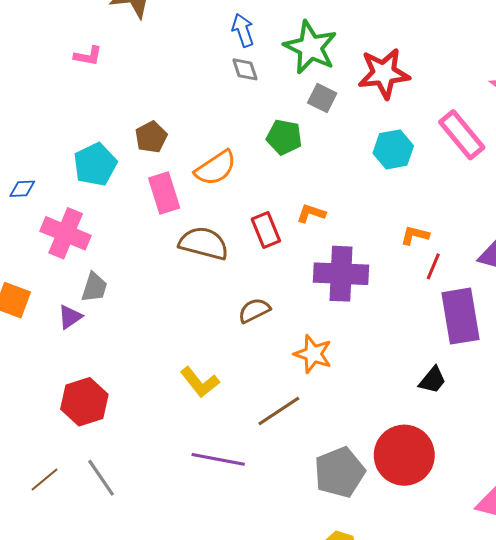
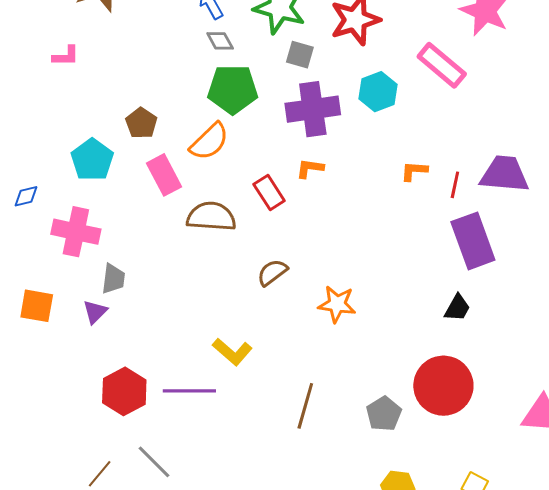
green pentagon: (284, 137) -> (233, 89), moved, size x1.4
red line: (433, 266) -> (455, 185), moved
purple cross: (341, 274) -> (313, 109), moved
brown line: (279, 411) -> (305, 406), moved, turned -30
purple line: (218, 459) -> (189, 391), moved
gray pentagon: (339, 472) -> (384, 414), size x0.7

